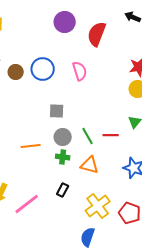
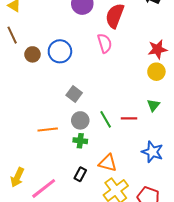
pink semicircle: (80, 71) -> (105, 43), moved
gray square: (57, 111) -> (74, 94), turned 35
orange triangle: (90, 165) -> (108, 163), moved

